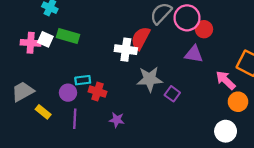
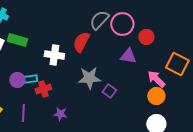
red circle: (204, 29) -> (146, 37), moved
white cross: (126, 50) -> (54, 55), moved
red cross: (97, 92) -> (43, 89), turned -35
purple circle: (68, 93) -> (17, 80), moved
orange circle: (238, 102) -> (156, 96), moved

